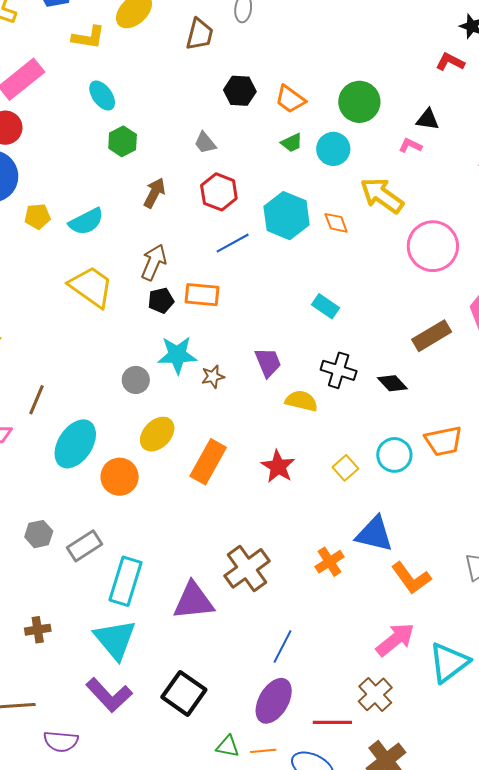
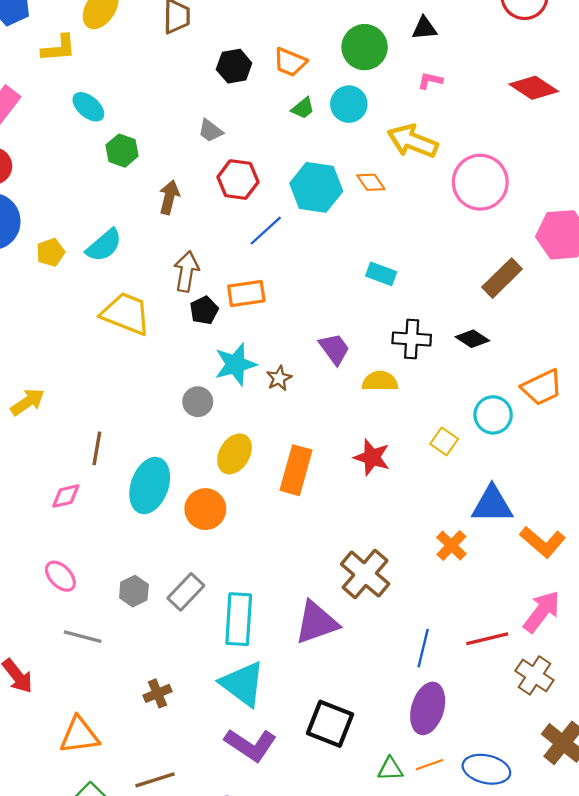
black triangle: (428, 120) -> (424, 28), moved
red line: (332, 722) -> (487, 639), moved

